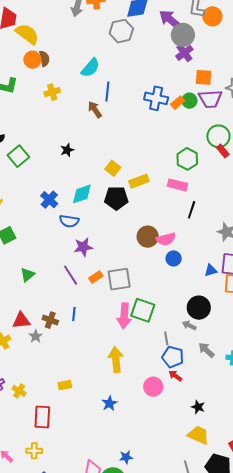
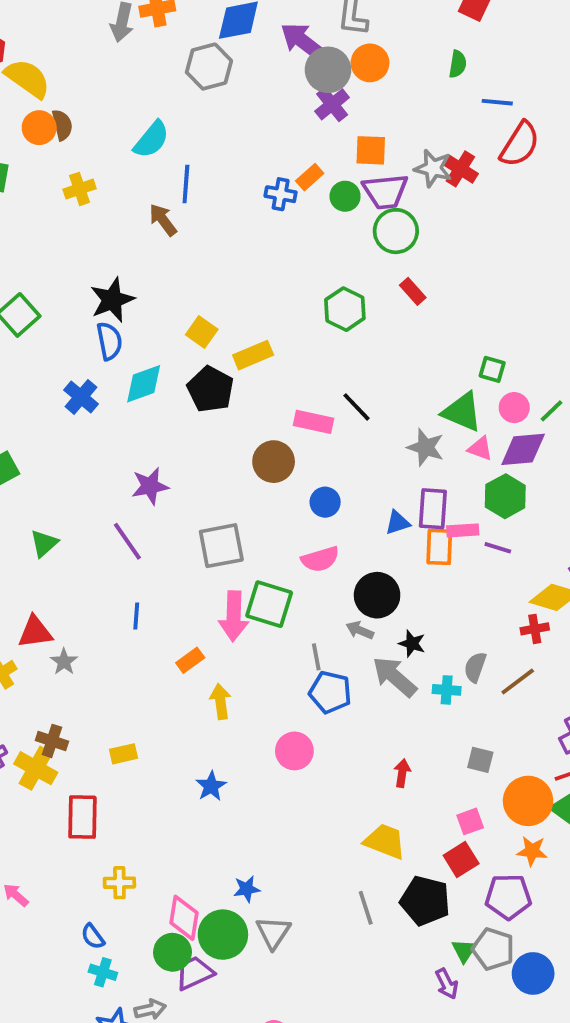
orange circle: (212, 16) -> (370, 63), moved
blue cross: (156, 98) -> (281, 194), size x0.7
orange rectangle: (178, 103) -> (310, 177), moved
green circle: (218, 136) -> (396, 231), moved
black star: (67, 150) -> (112, 300), size x1.6
pink rectangle: (177, 185) -> (314, 422), moved
black pentagon: (116, 198) -> (210, 389), turned 30
black line: (192, 210) -> (357, 407), turned -60
blue semicircle: (69, 221) -> (109, 341), moved, turned -108
pink semicircle: (166, 239) -> (320, 559), moved
orange rectangle: (96, 277) -> (190, 660), moved
brown cross: (50, 320) -> (52, 741), moved
gray arrow: (206, 350) -> (395, 677), size x1.4
yellow arrow: (116, 360) -> (220, 701), size x0.7
red arrow: (175, 376) -> (402, 773), moved, turned 64
yellow cross: (19, 391) -> (36, 768), size x1.5
black star: (198, 407) -> (412, 644), moved
yellow cross: (34, 451) -> (119, 883), moved

